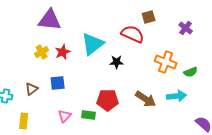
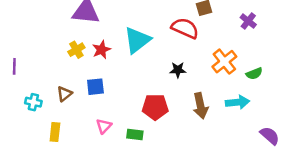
black star: (117, 62) -> (178, 70), moved
orange cross: (166, 62) -> (224, 62), turned 30
brown arrow: (146, 99) -> (201, 106), turned 45
green rectangle: (89, 115) -> (135, 134), moved

